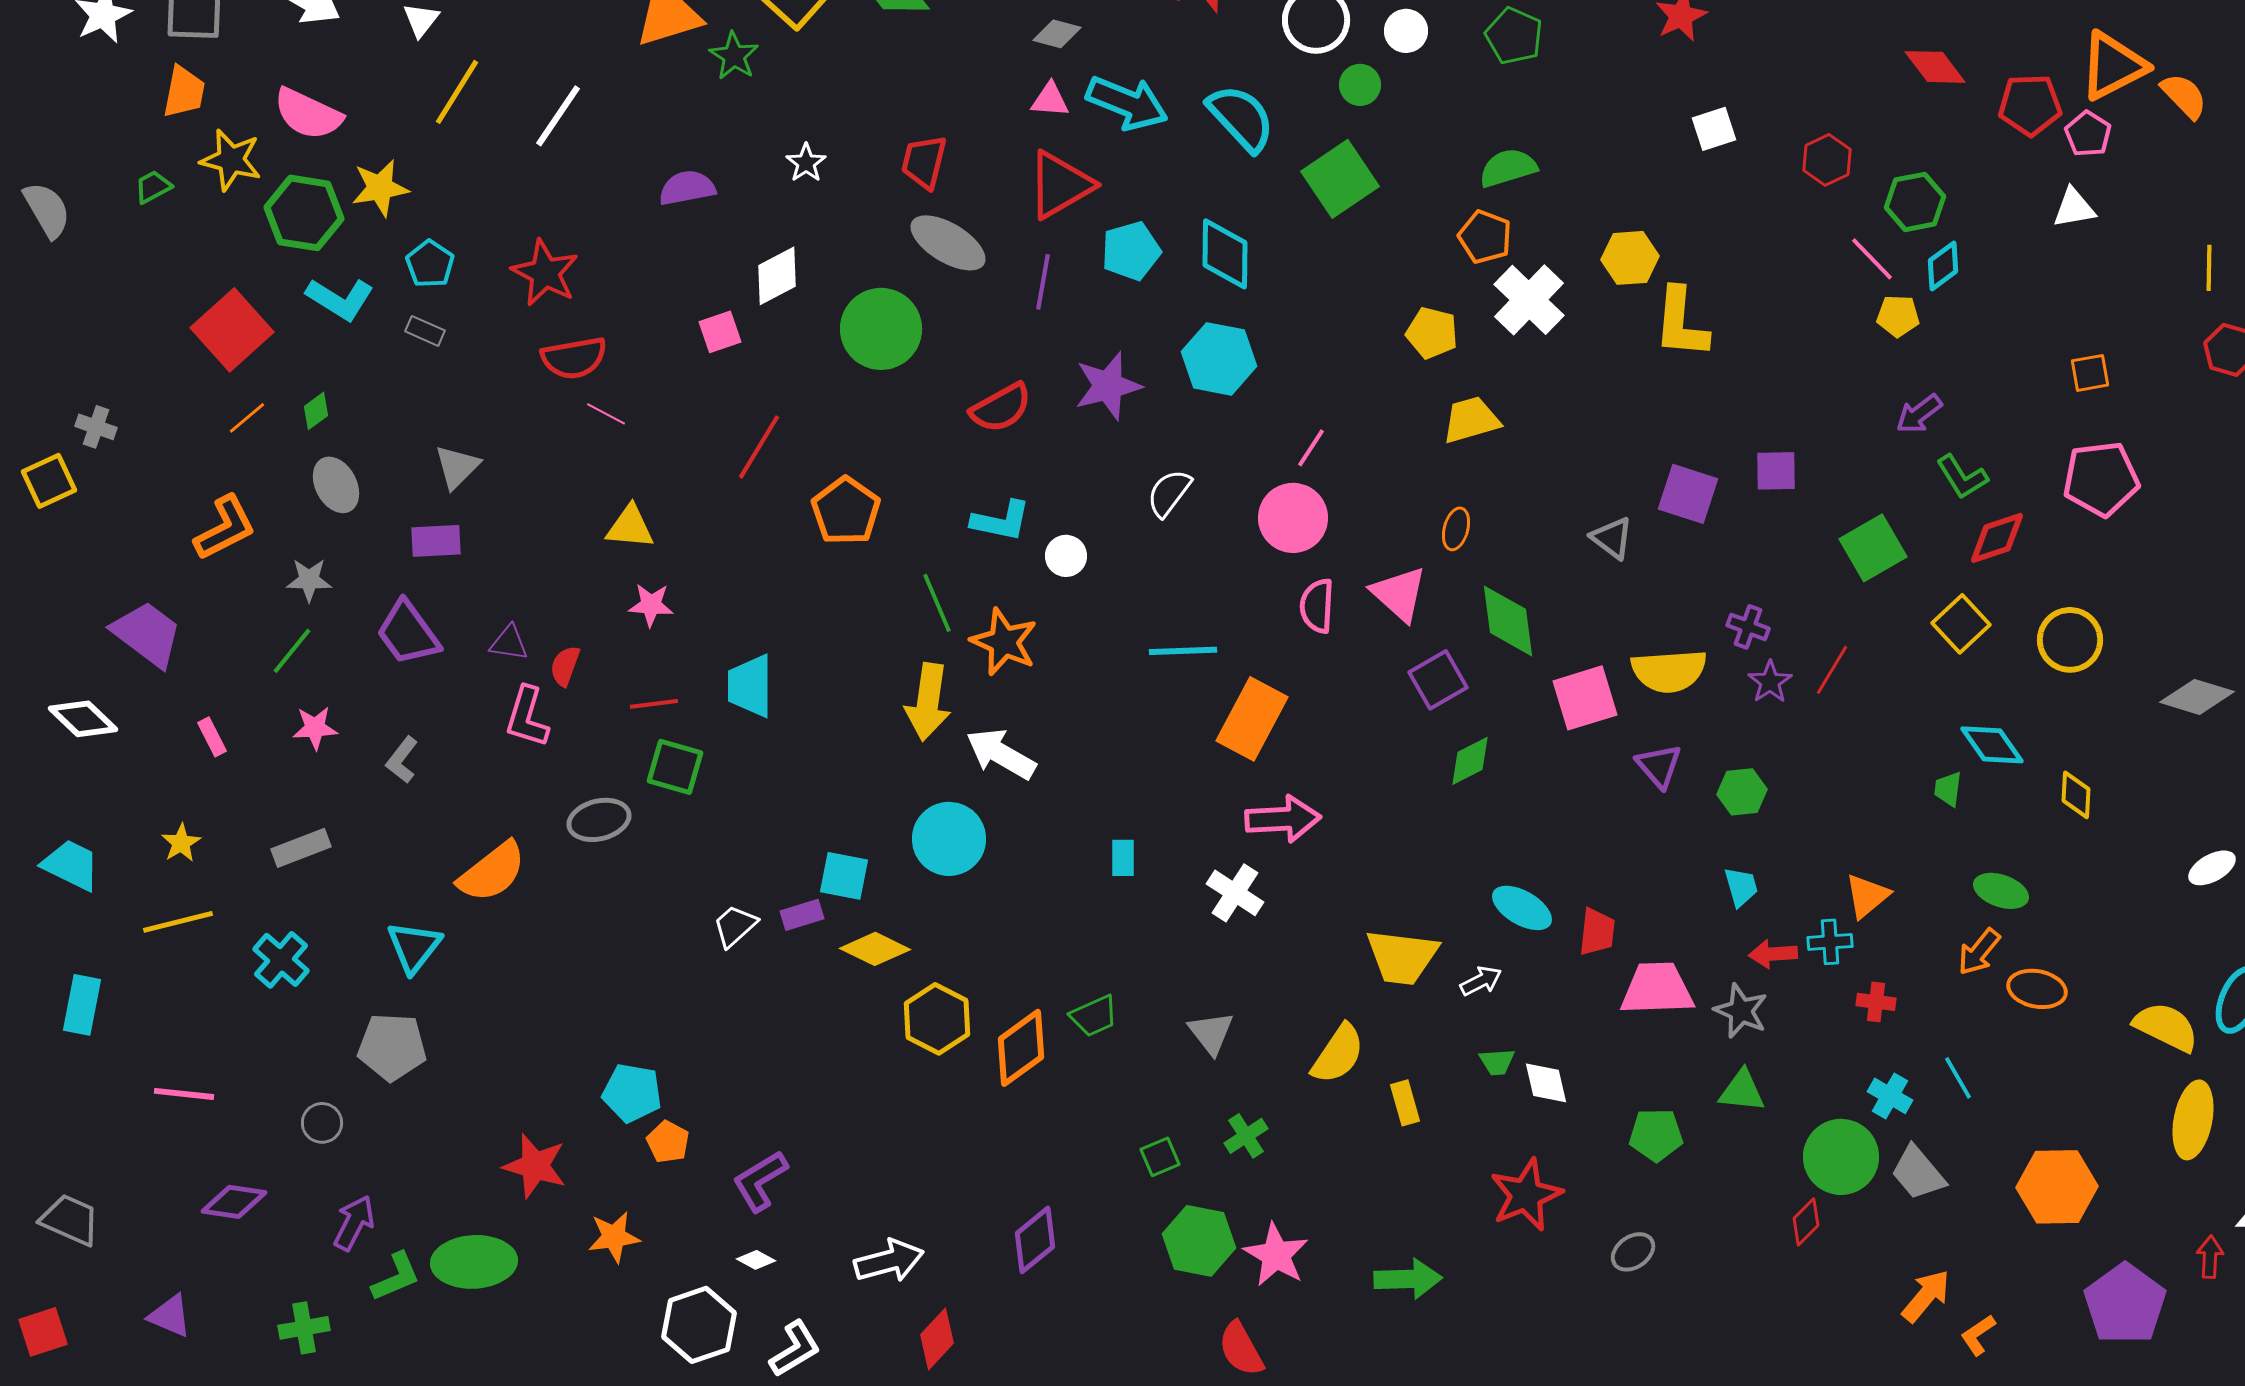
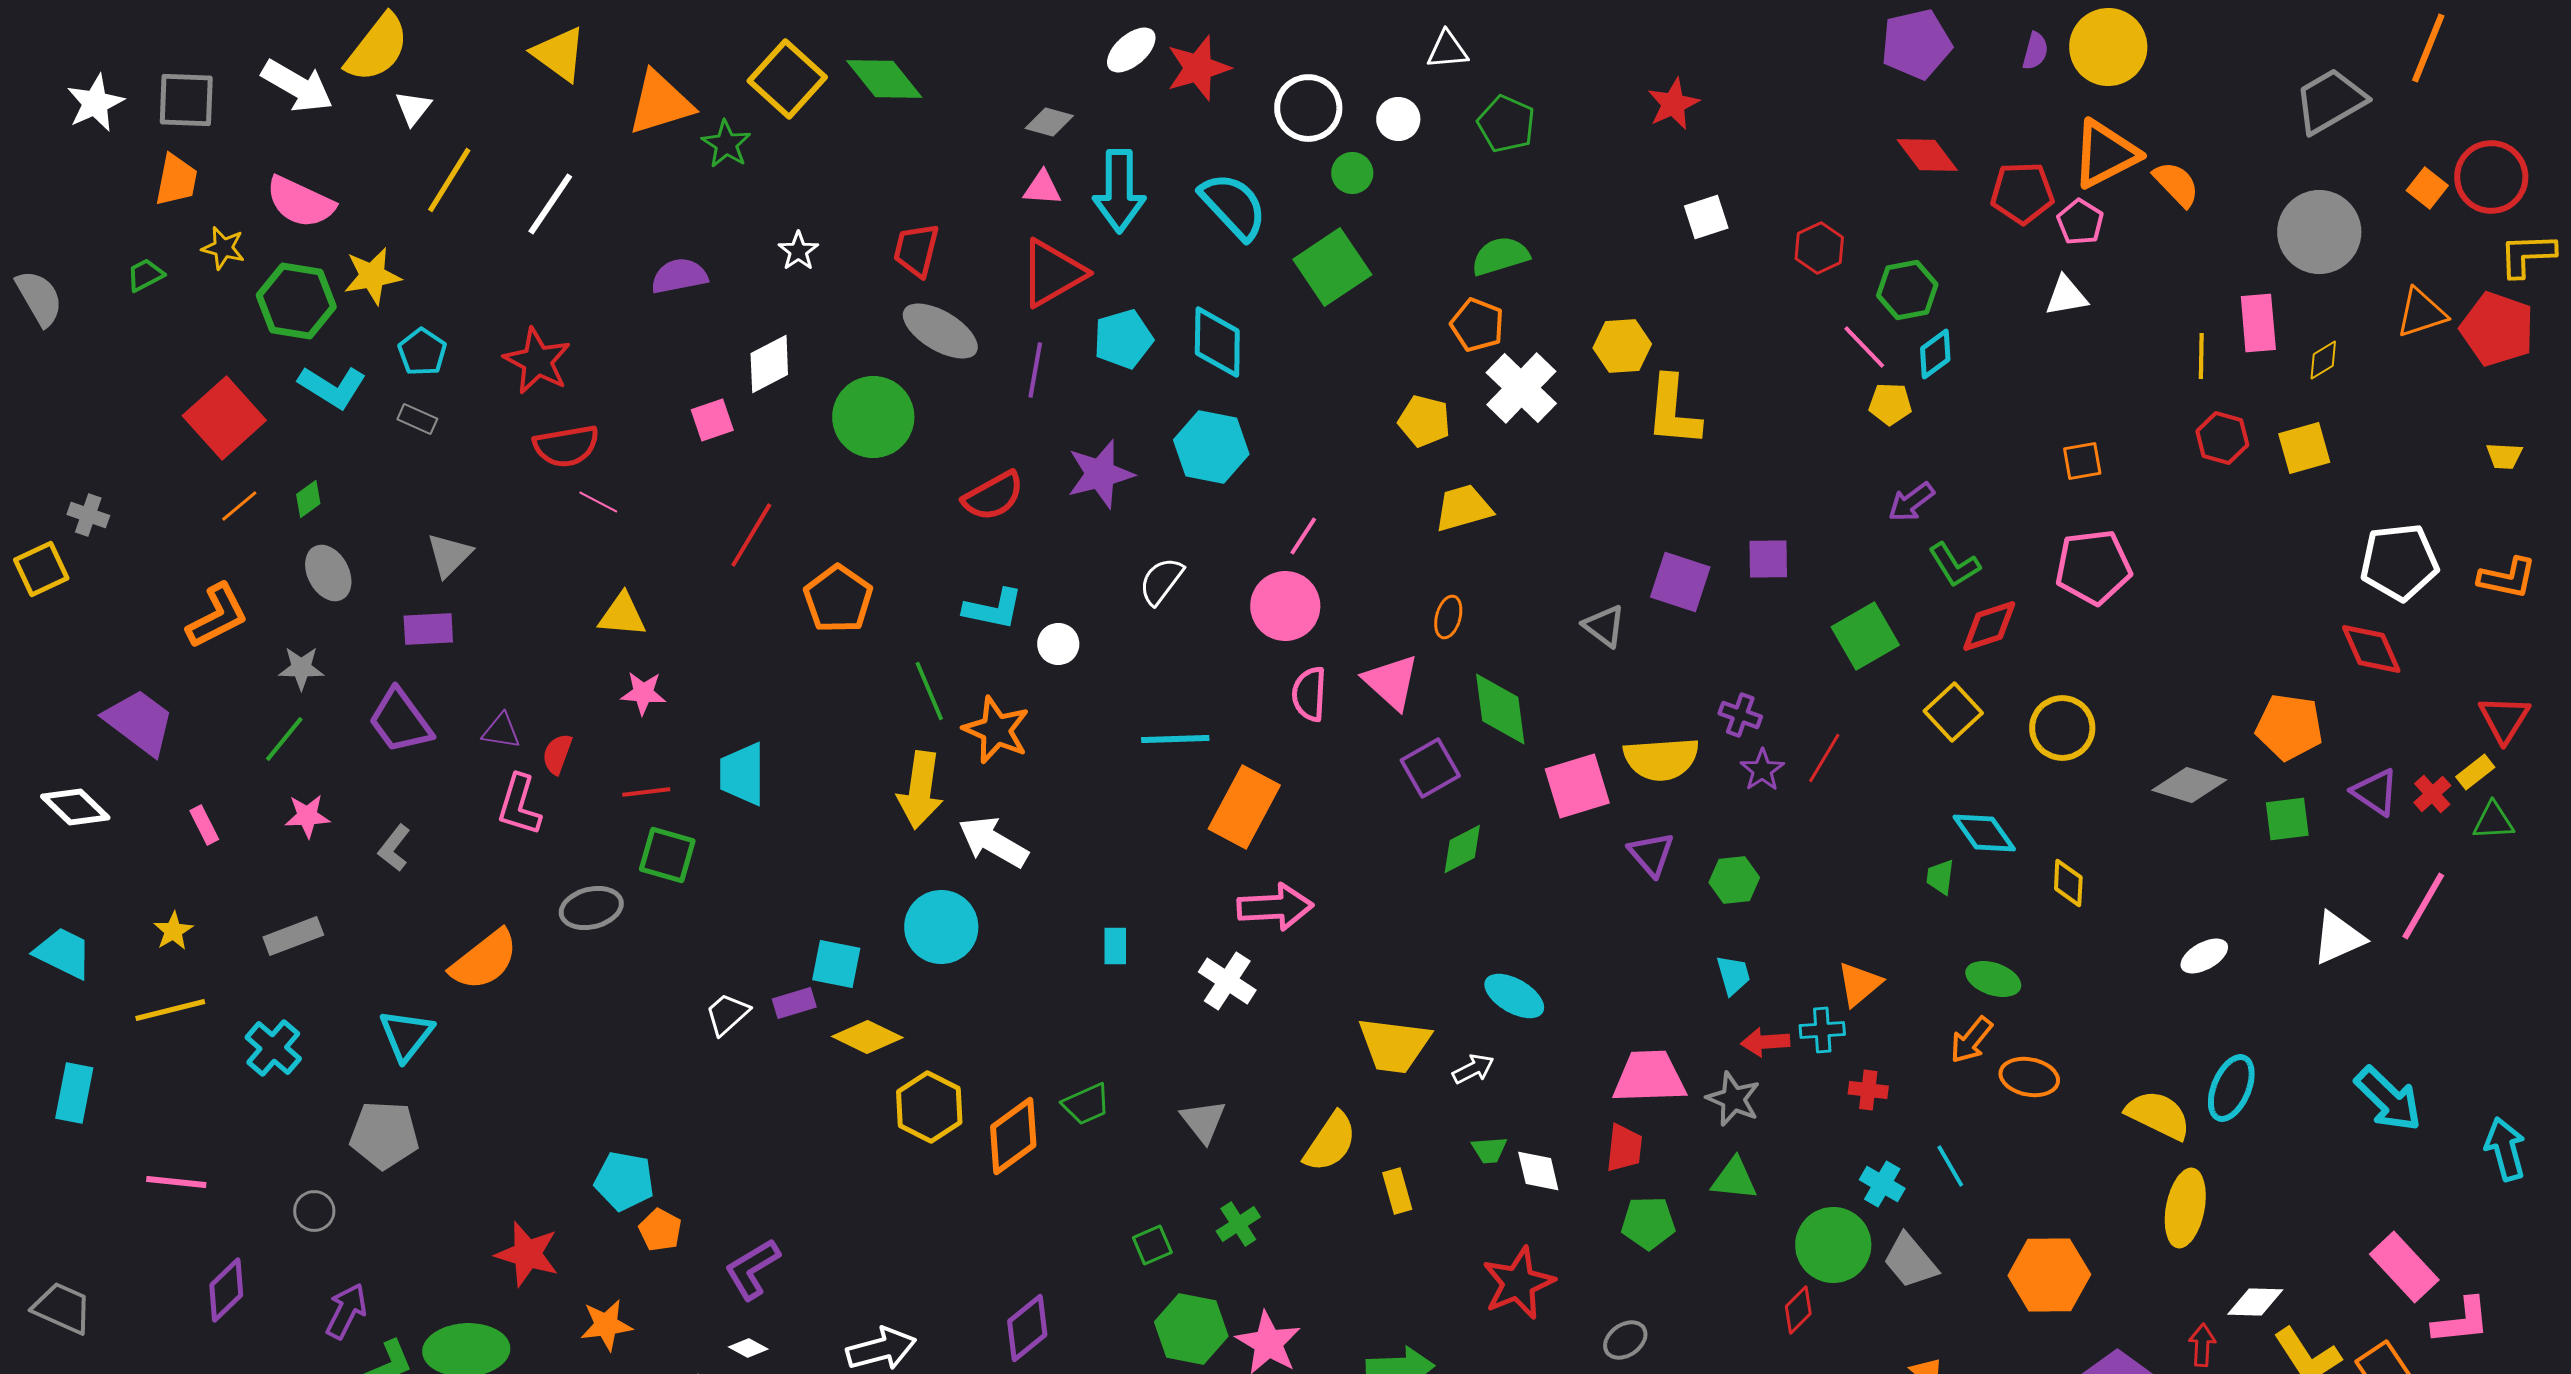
cyan arrow: (1127, 103) -> (1119, 191), turned 68
yellow star: (231, 160) -> (223, 248), size x0.7
red trapezoid: (1597, 932) -> (1624, 1148), moved
purple diamond: (234, 1202) -> (226, 1290), turned -52

